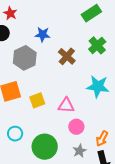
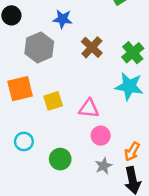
green cross: (97, 45) -> (133, 53), moved
green circle: (45, 147) -> (60, 159), size x0.7

